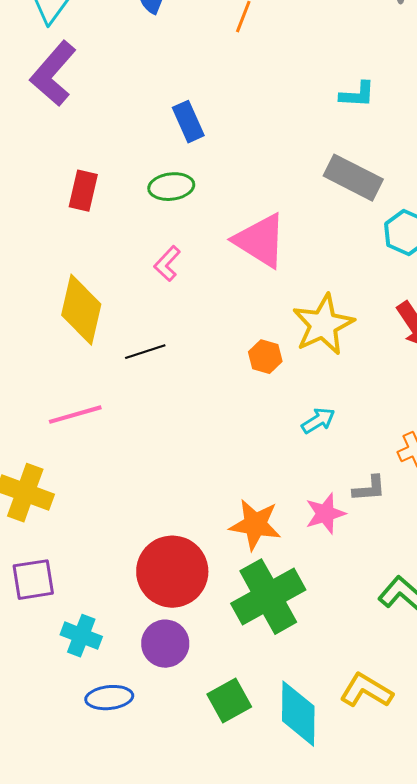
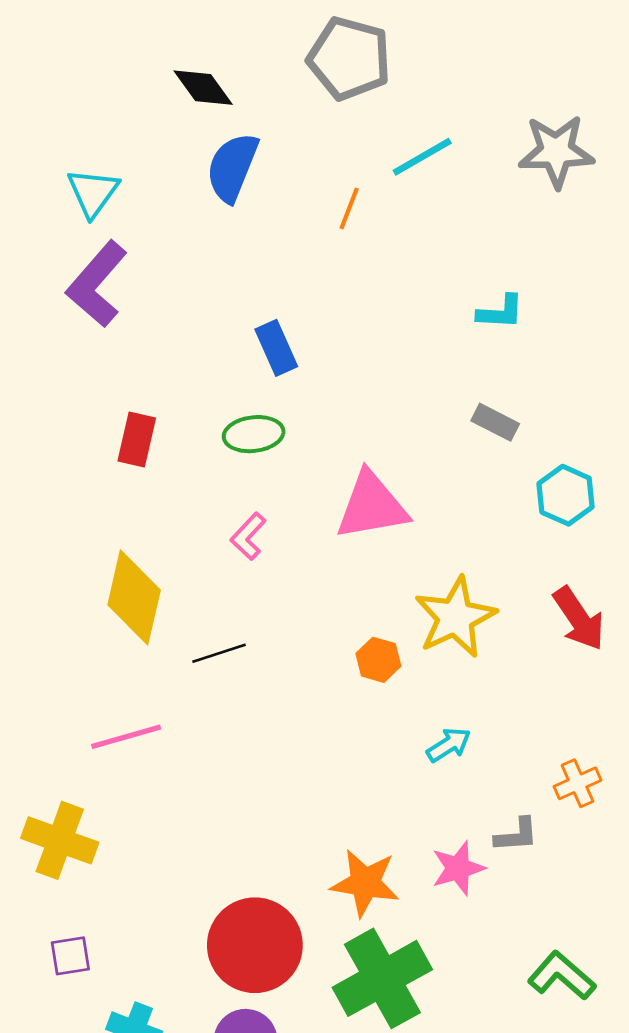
gray rectangle: (353, 178) -> (495, 422), size x0.6
pink triangle: (260, 241) -> (372, 506), turned -42
purple square: (33, 580) -> (70, 956), size x0.7

